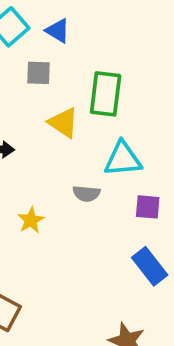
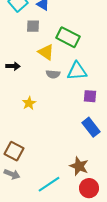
green rectangle: (106, 94) -> (68, 37), turned -70
gray semicircle: (86, 194) -> (53, 74), moved

